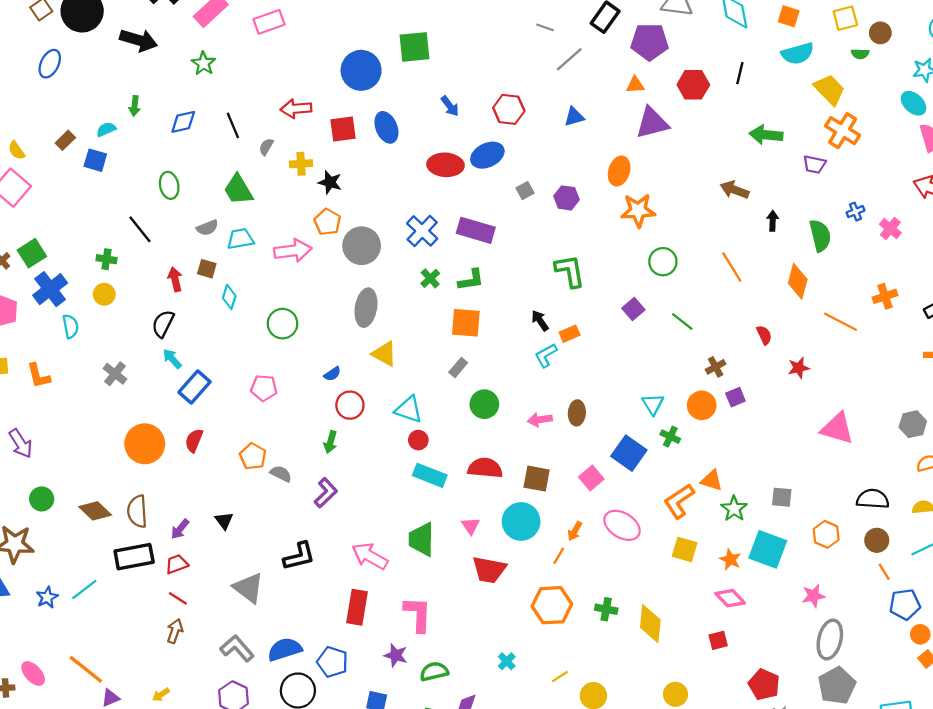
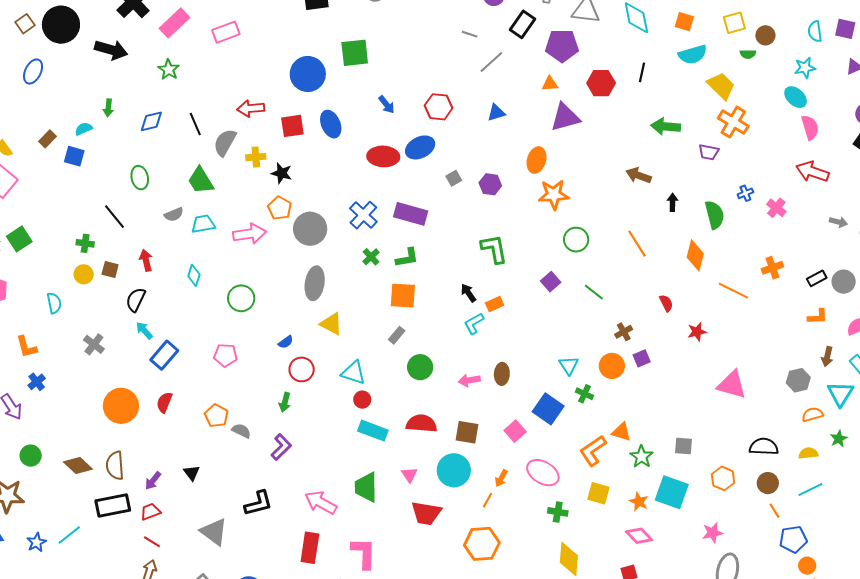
gray semicircle: (266, 147) -> (225, 142), size x1.8
brown square: (207, 269) -> (110, 269), moved
blue cross: (50, 289) -> (37, 382), moved, size x0.6
green cross: (606, 609) -> (558, 512), moved

